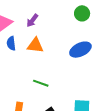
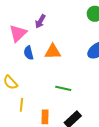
purple arrow: (32, 20) -> (40, 21), moved

